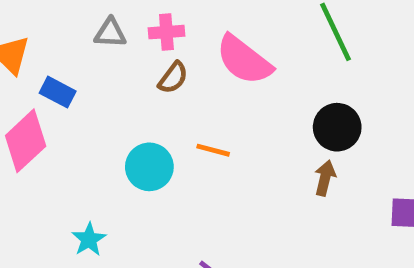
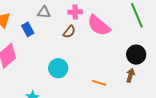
pink cross: (166, 32) -> (75, 12), moved
blue rectangle: (58, 92) -> (28, 29), moved, turned 32
orange line: (213, 150) -> (99, 83), moved

